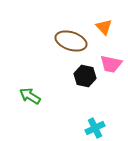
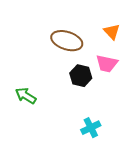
orange triangle: (104, 27) -> (112, 32), moved

